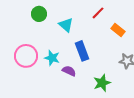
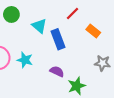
blue rectangle: (82, 51) -> (58, 39), moved
purple semicircle: (69, 71) -> (57, 71), moved

